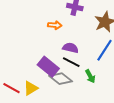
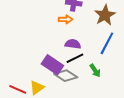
orange arrow: (55, 25) -> (66, 19), moved
black line: (71, 62) -> (75, 58), turned -48

